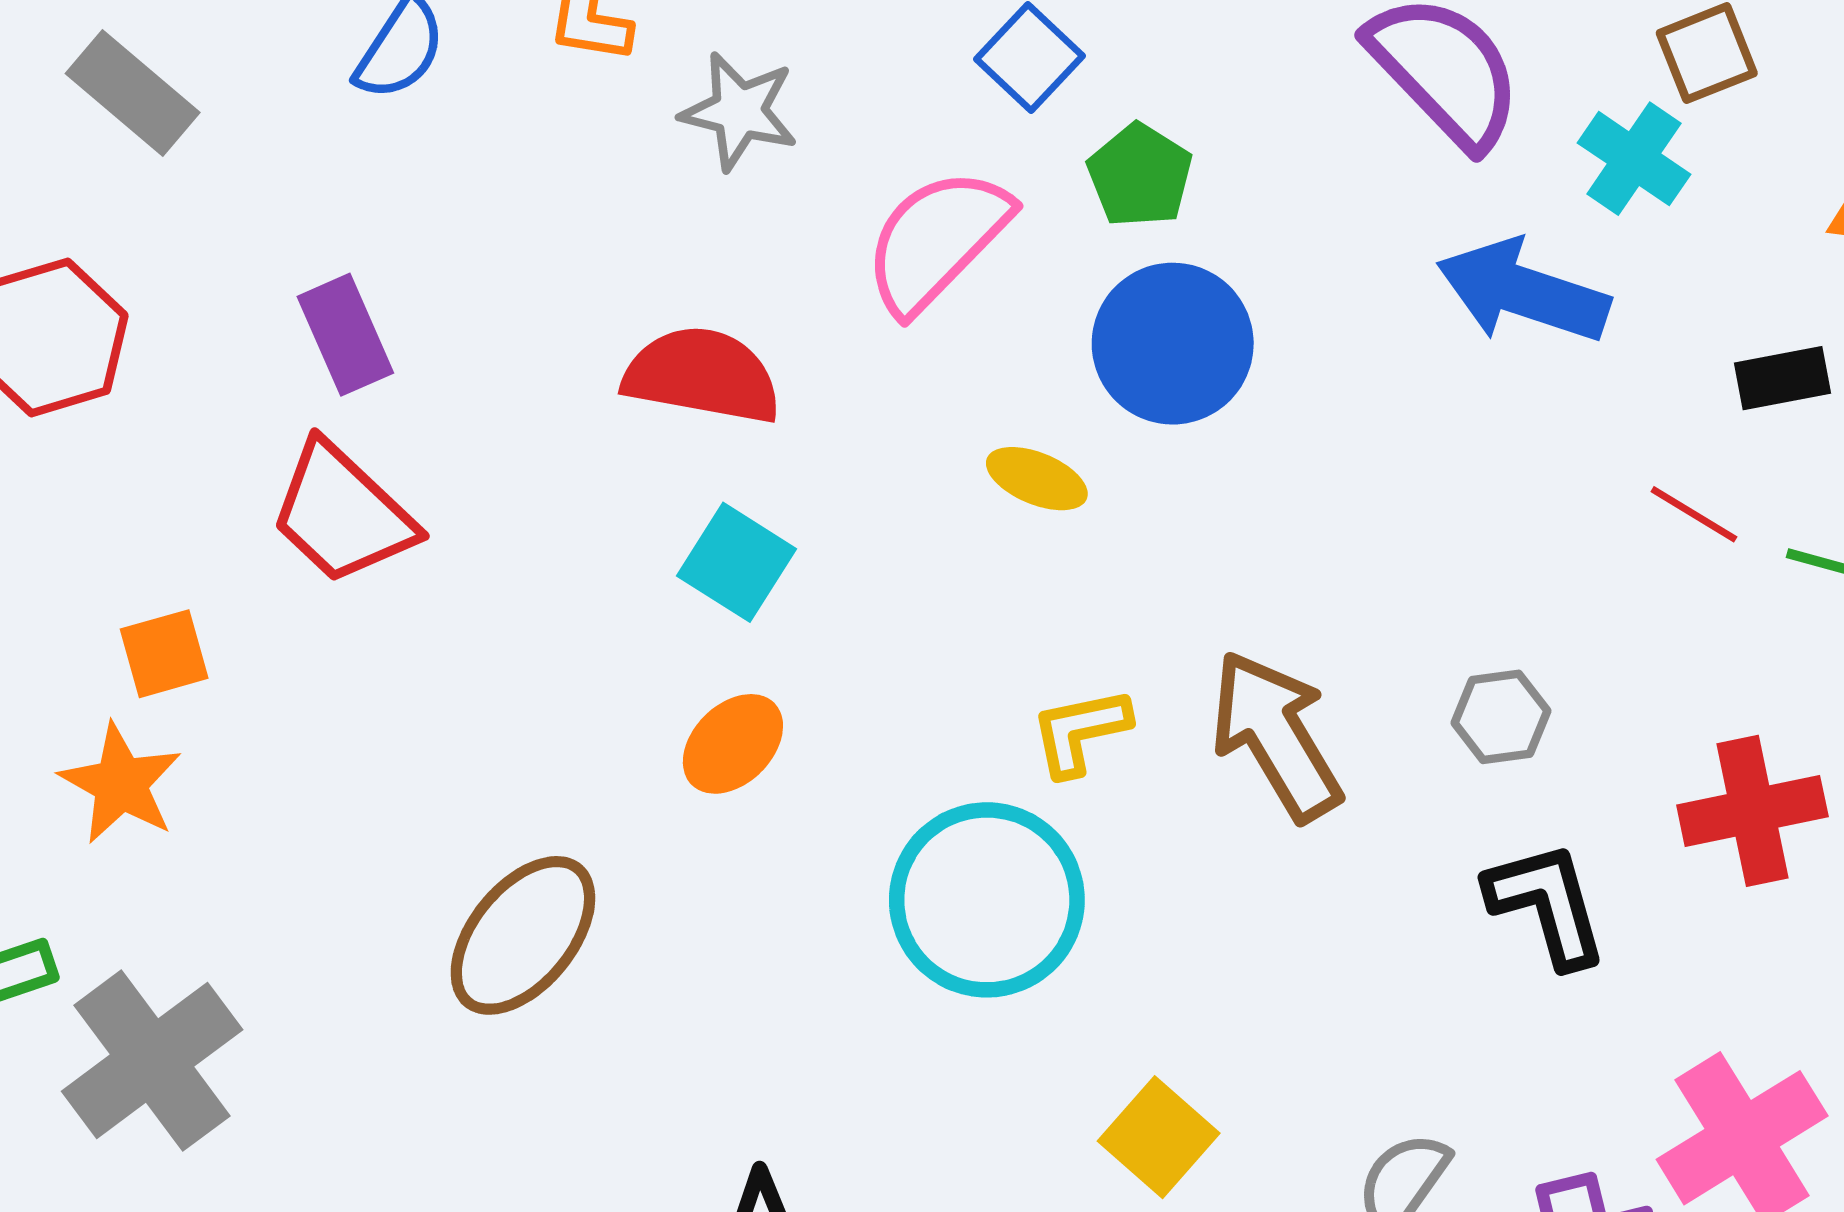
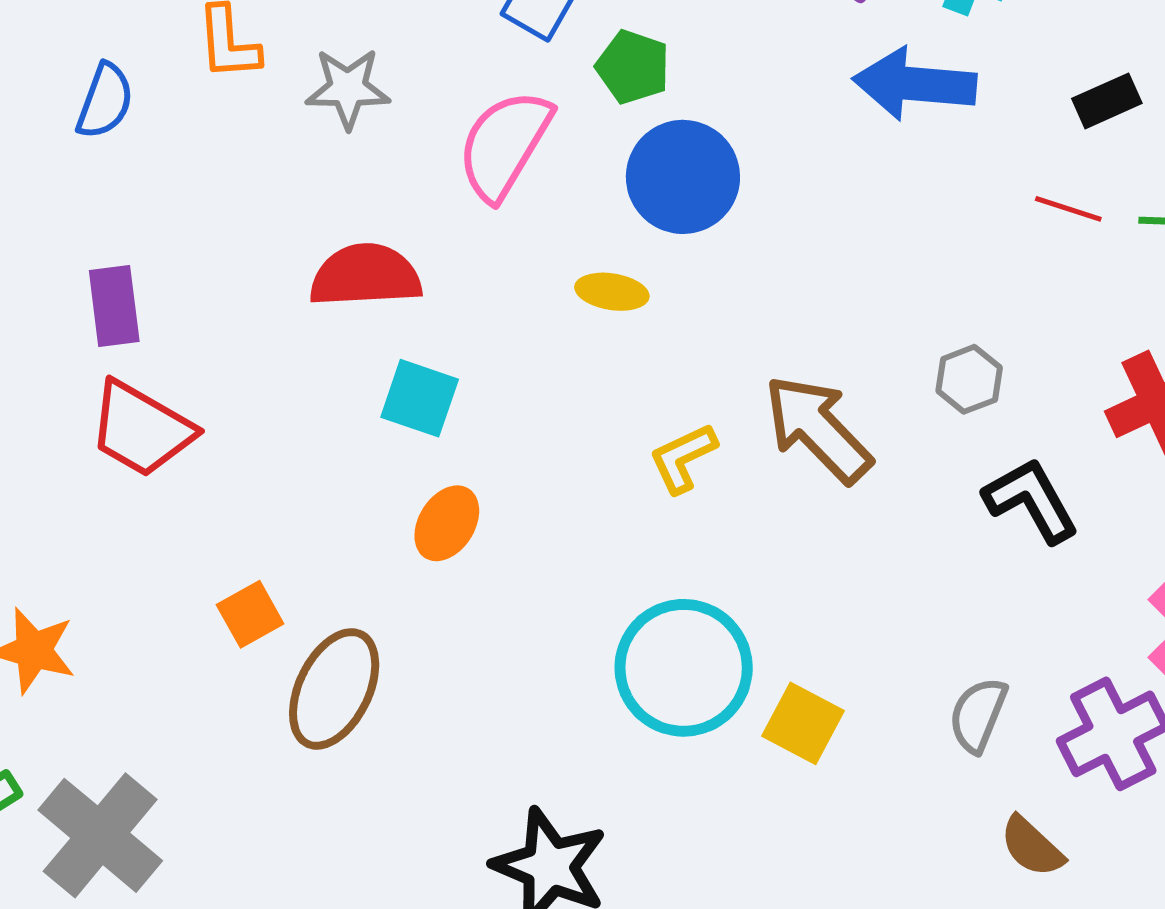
purple rectangle: (345, 335) -> (114, 306), turned 30
orange square: (164, 654) -> (250, 614), moved
cyan circle: (987, 900) -> (684, 668), moved

